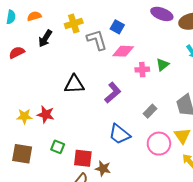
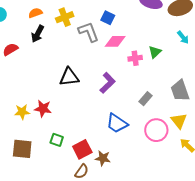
orange semicircle: (34, 16) -> (35, 13), moved
red square: (83, 158) -> (82, 149), turned -30

